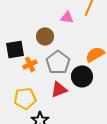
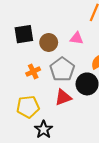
pink triangle: (67, 17) -> (77, 38), moved
black square: (15, 49) -> (24, 34), moved

